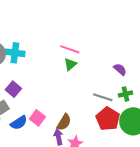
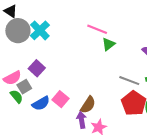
cyan cross: (15, 53) -> (40, 30), turned 36
green triangle: (70, 64) -> (108, 44), moved

